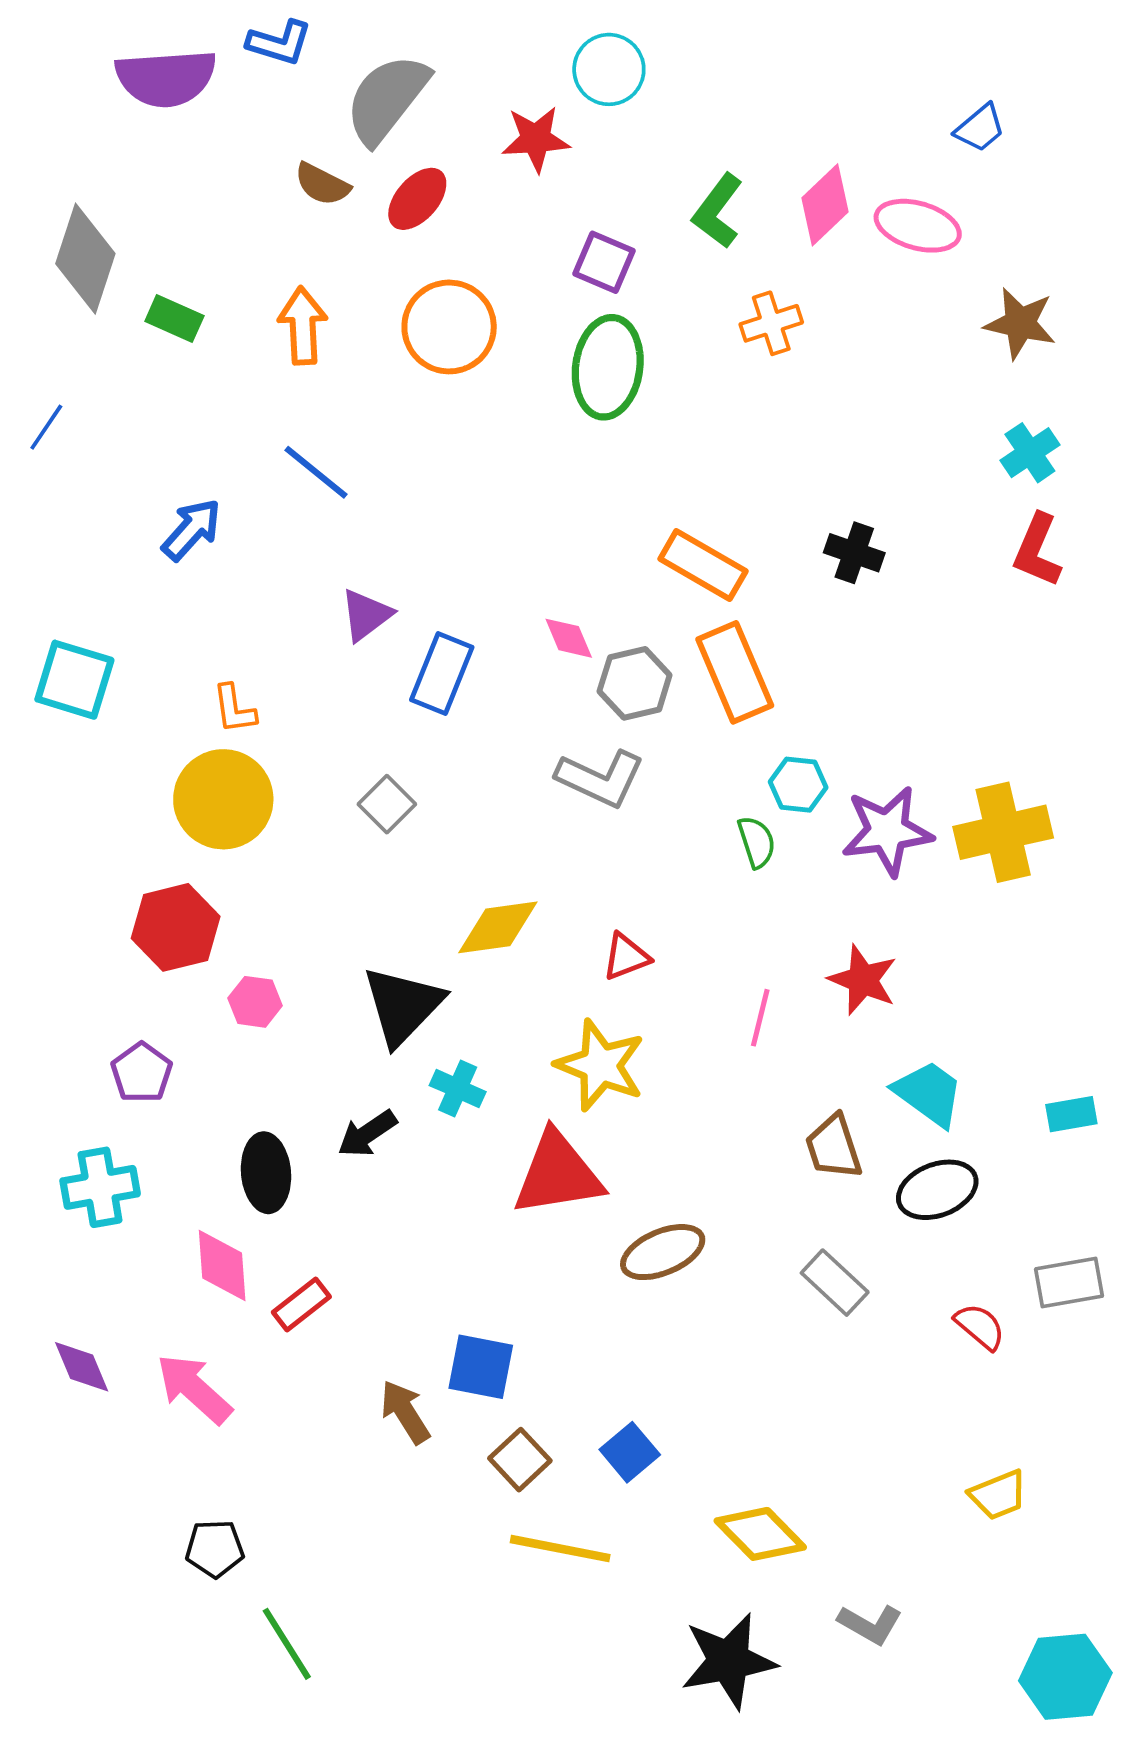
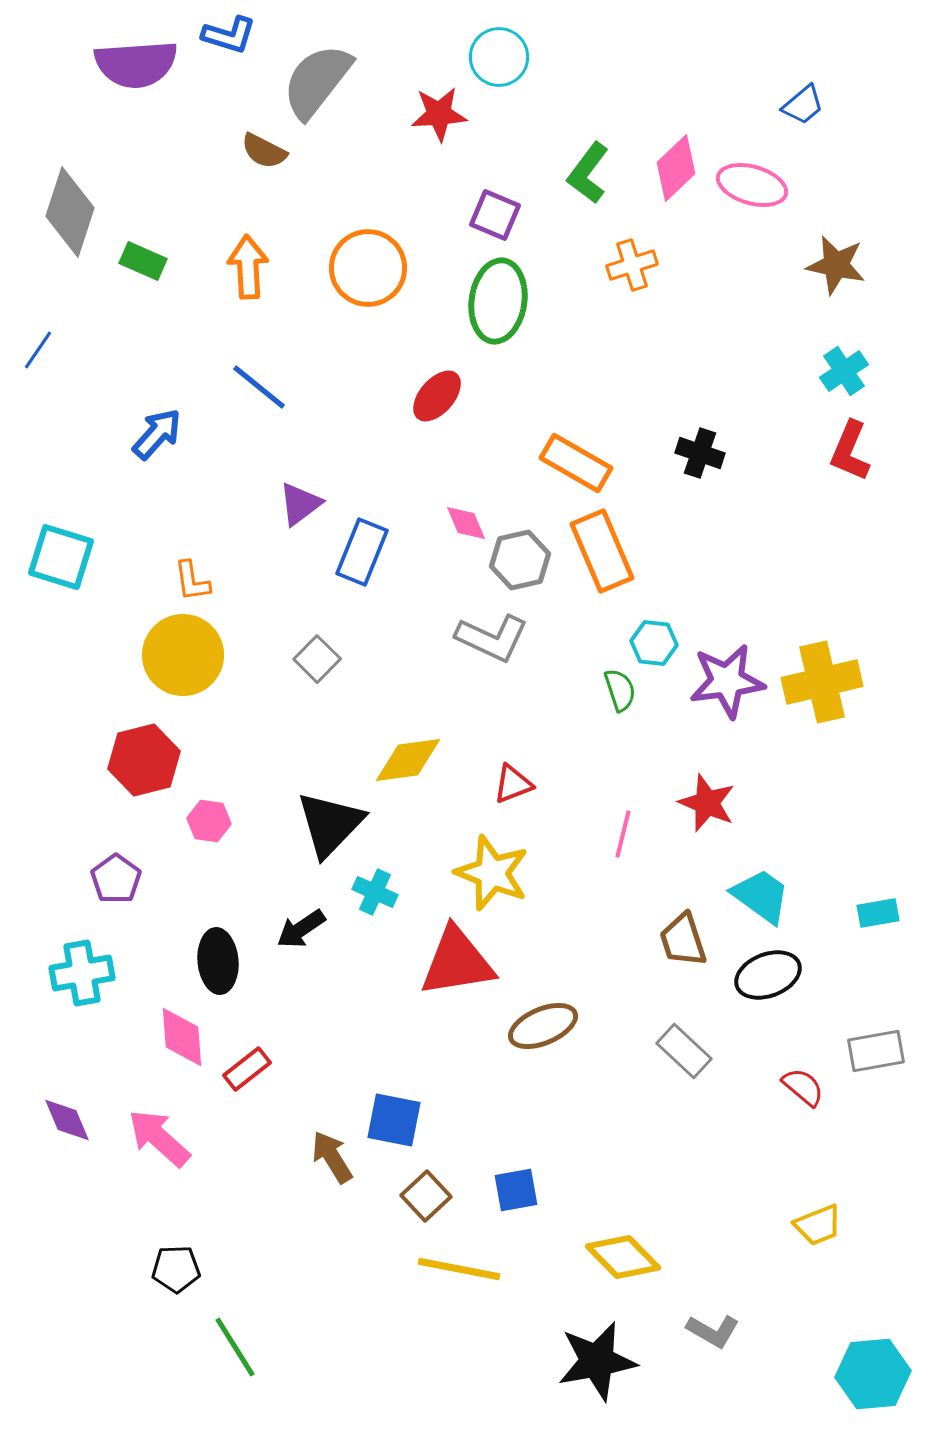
red ellipse: (417, 199) -> (437, 396), moved
blue square: (630, 1452) -> (516, 1190), turned 30

